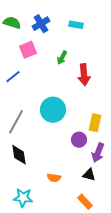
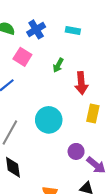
pink square: (28, 50) -> (22, 57), turned -36
yellow rectangle: (95, 123) -> (93, 114), moved
purple arrow: (98, 153) -> (96, 165), turned -72

